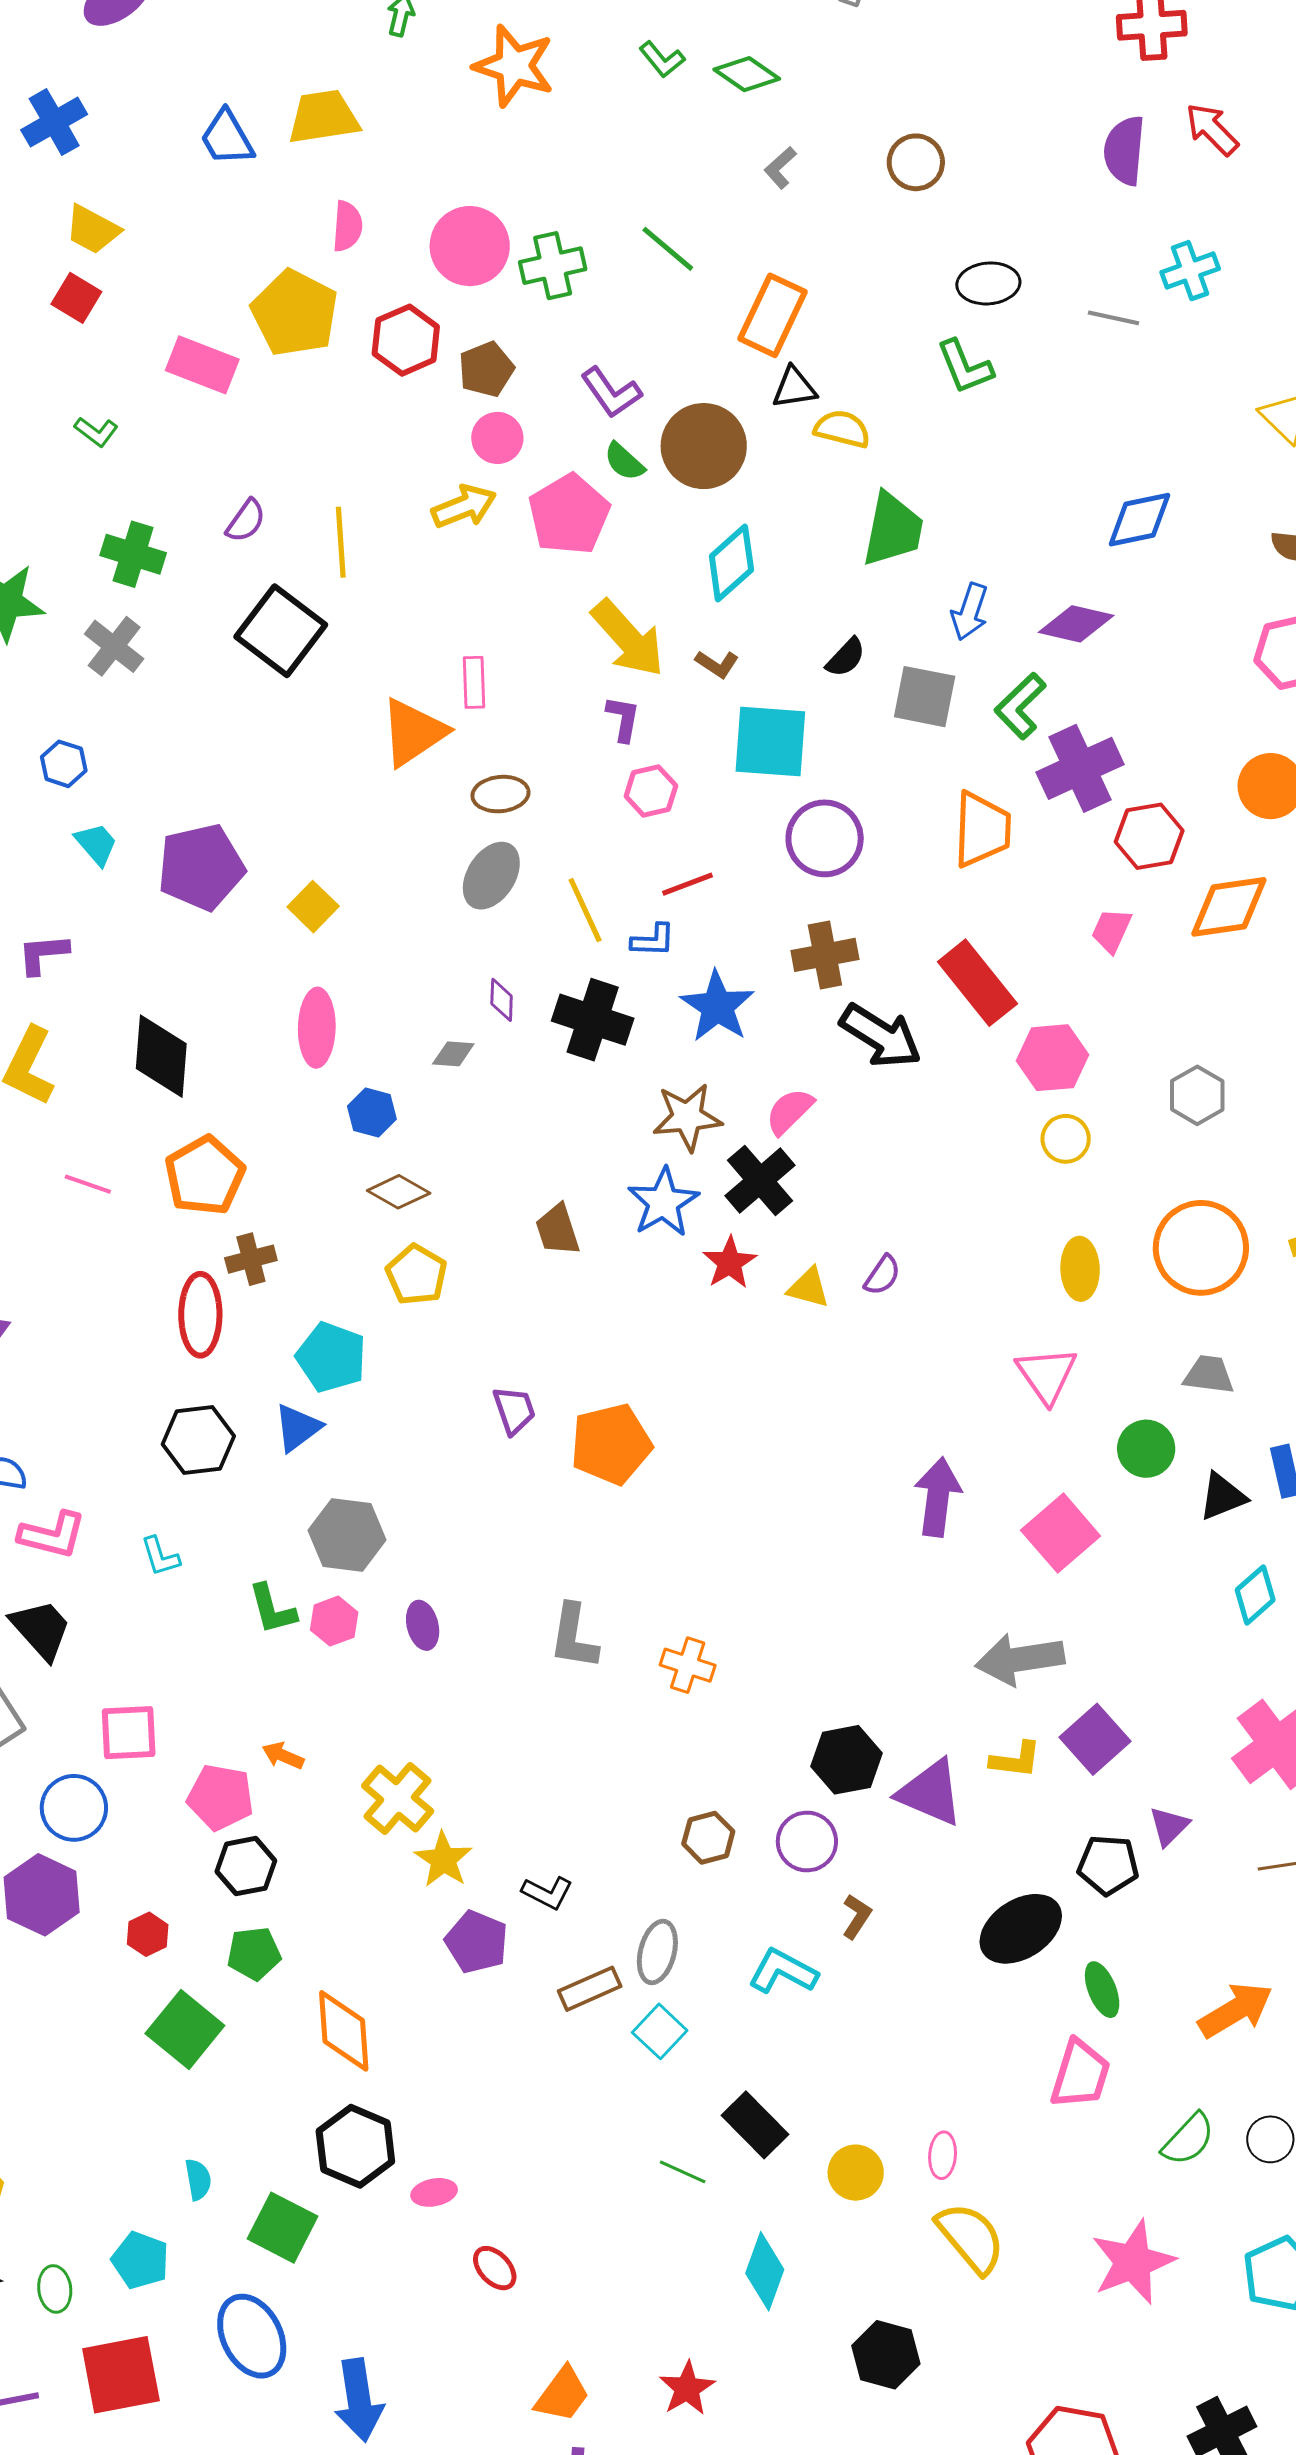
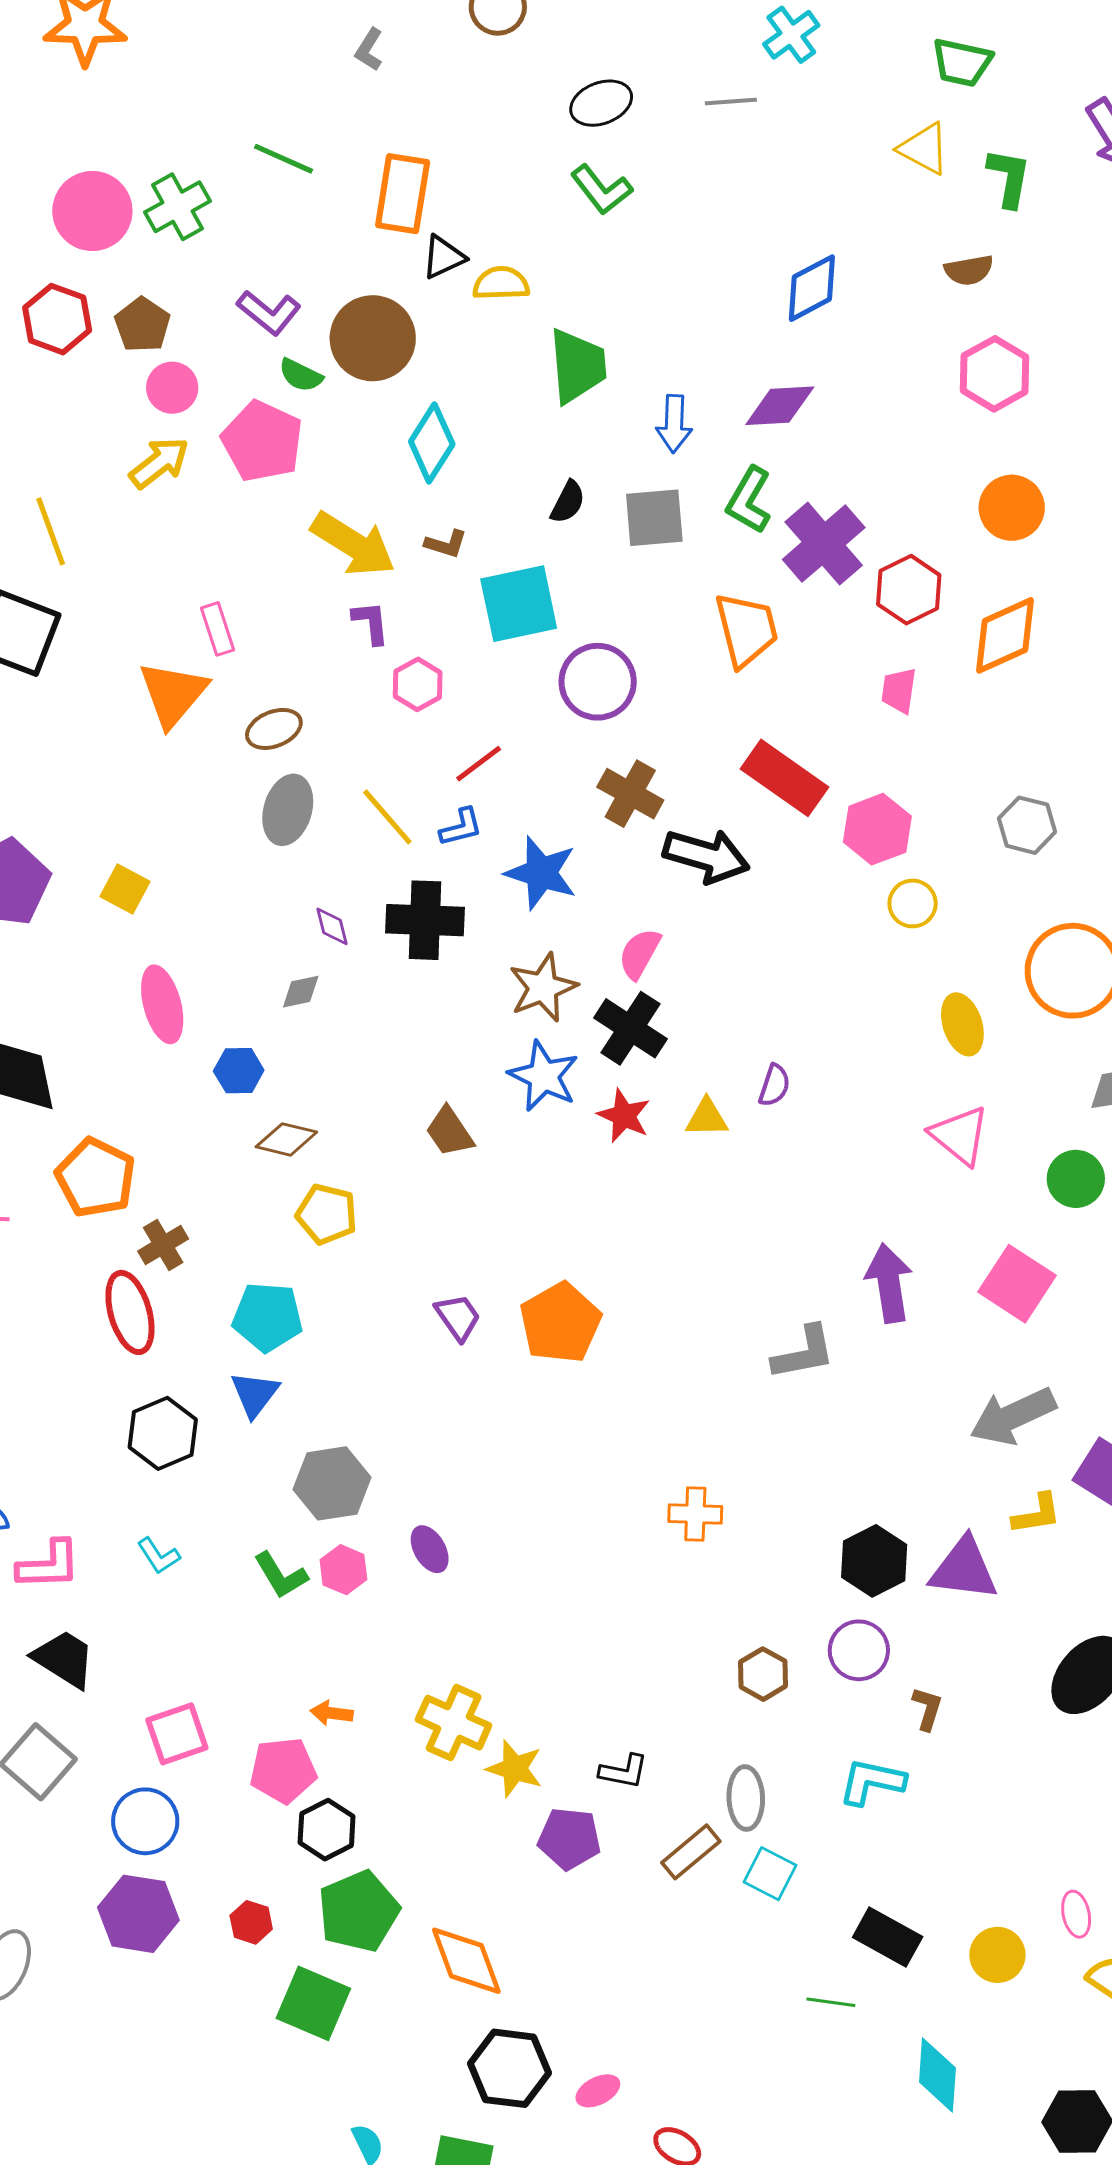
brown cross: (825, 955) -> (630, 794), turned -34
gray L-shape: (574, 1637) -> (804, 1353), moved, turned -94
green pentagon: (254, 1954) -> (359, 1911), size x1.5

